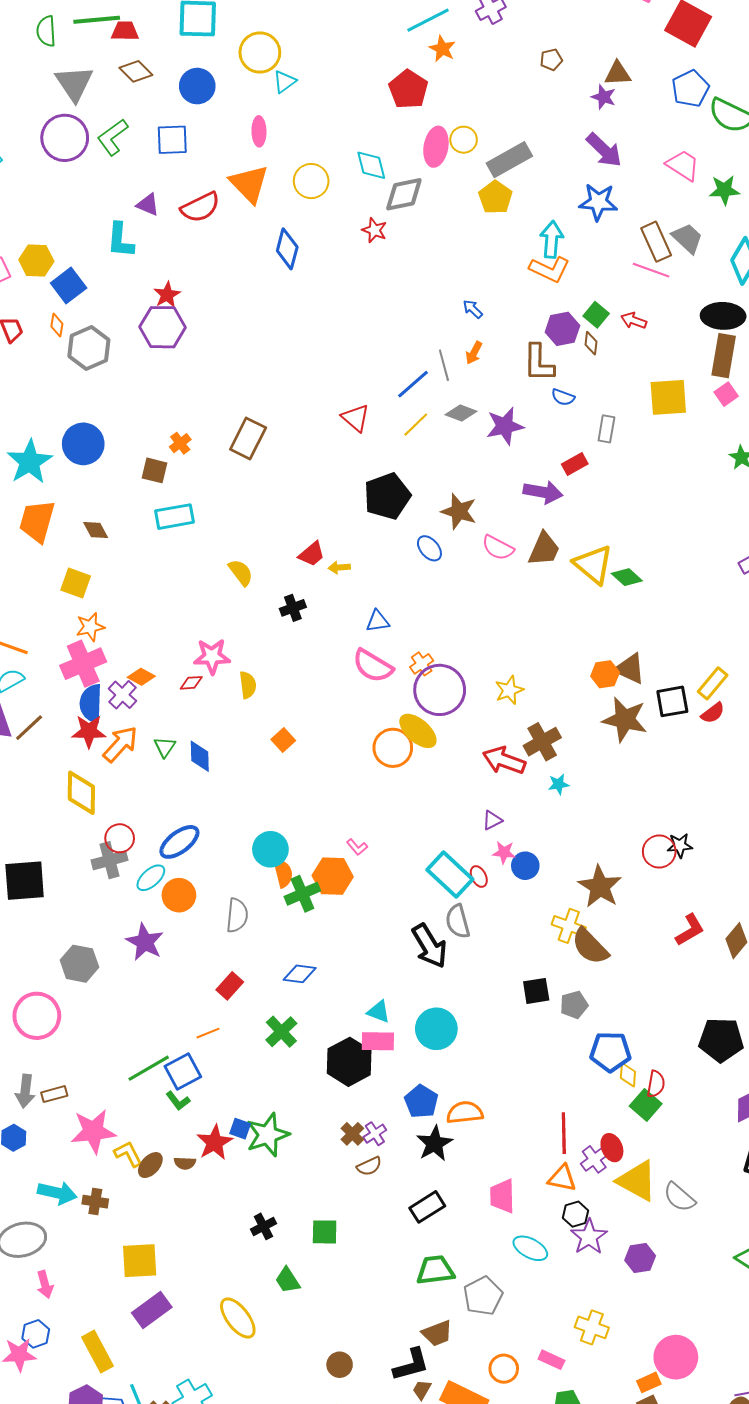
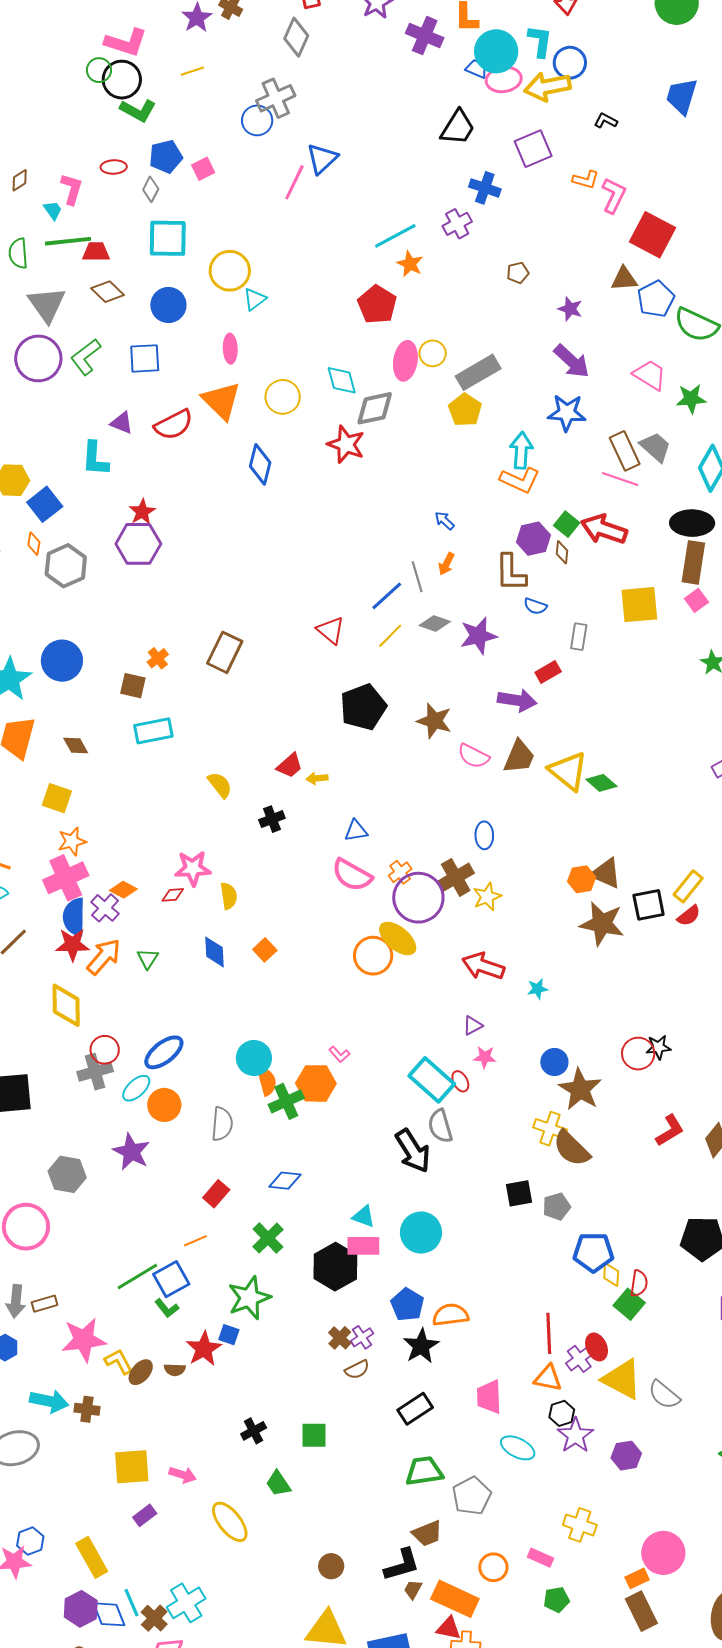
brown triangle: (618, 74) -> (624, 279), moved
red star: (374, 230) -> (346, 444), size x1.5
red arrow: (634, 321) -> (604, 529), size x1.8
blue ellipse: (429, 548) -> (484, 835), moved, turned 40
brown cross: (542, 742) -> (456, 877), moved
blue diamond: (200, 756) -> (214, 952), moved
blue circle: (525, 866) -> (554, 1062), moved
green star: (268, 1135) -> (249, 1298), moved
pink arrow: (45, 1284) -> (183, 1475), moved, turned -56
purple rectangle: (152, 1310) -> (145, 1515), size x0.6

